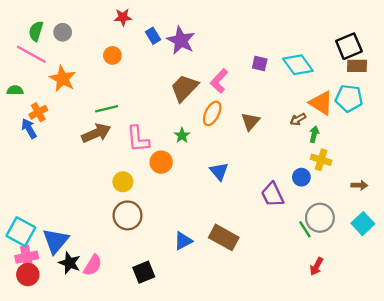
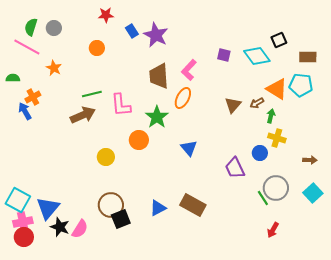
black square: (349, 46) -> (279, 40), moved, size x0.7
orange star: (63, 79) -> (54, 68), size x0.7
brown trapezoid: (184, 88) -> (159, 76), turned -48
brown triangle: (250, 122) -> (233, 105), moved
green star: (182, 135) -> (157, 117), size x1.6
pink L-shape: (138, 139) -> (121, 105), moved
brown circle: (128, 215) -> (111, 205), moved
black square: (144, 272) -> (121, 219), moved

